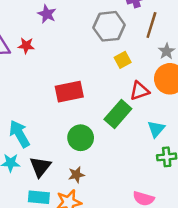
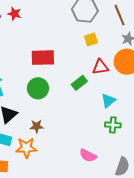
brown line: (151, 25) -> (120, 15), turned -50
green rectangle: (118, 114) -> (79, 83), size x0.7
green circle: (81, 138) -> (38, 88), moved

